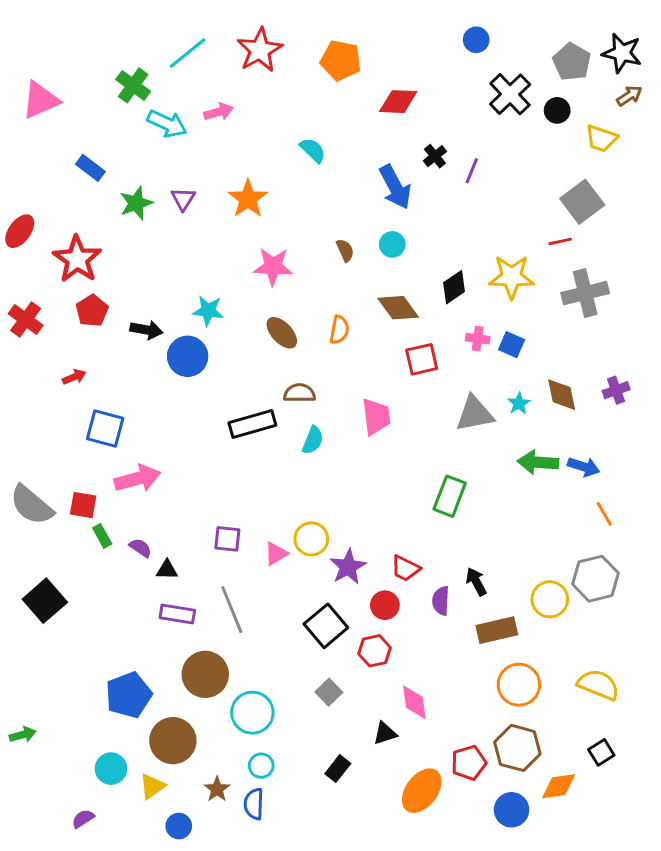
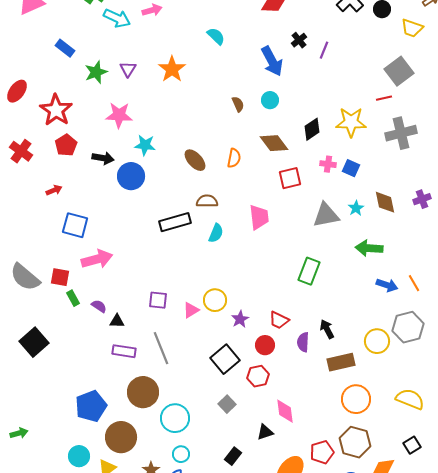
pink star: (273, 267) -> (119, 115), moved
blue arrow: (584, 467) -> (387, 285), moved
purple star: (348, 567) -> (240, 319), size x0.7

